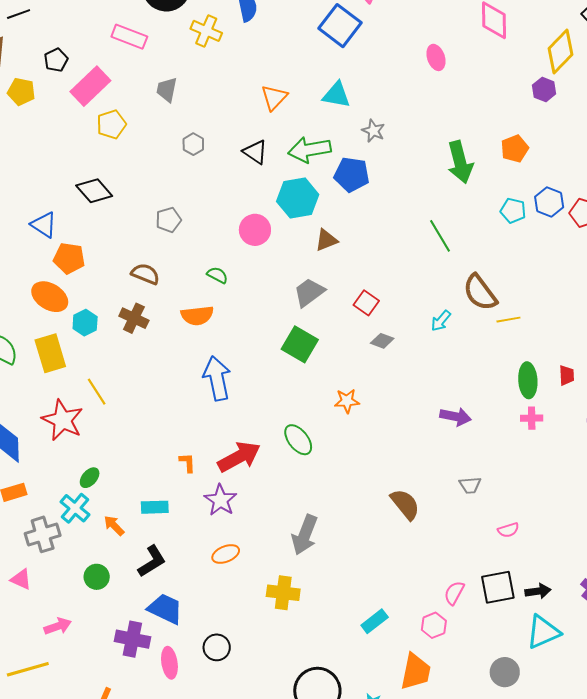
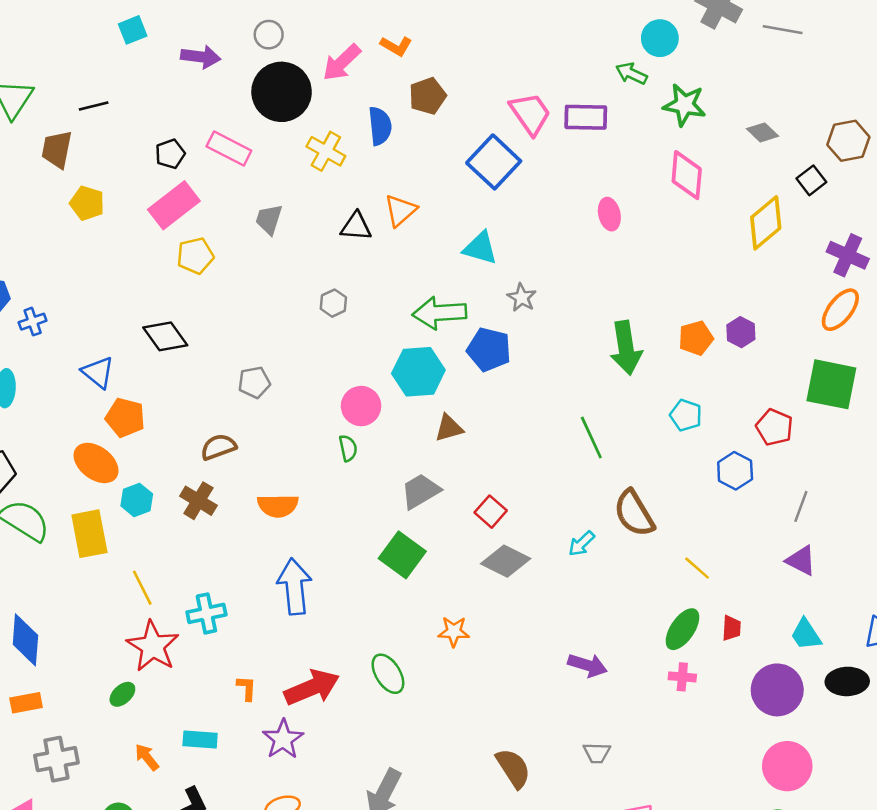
black pentagon: (56, 60) -> (170, 154), moved
purple hexagon: (544, 89) -> (741, 332), moved
orange triangle: (274, 97) -> (400, 210), moved
gray hexagon: (193, 144) -> (333, 303), moved
black triangle: (255, 152) -> (356, 226), moved, turned -36
blue hexagon: (549, 202) -> (735, 471), moved
brown semicircle: (145, 274) -> (218, 447), turned -48
green semicircle: (217, 275) -> (348, 448), moved, turned 45
yellow line: (508, 320) -> (697, 568), moved, turned 45
gray diamond: (382, 341) -> (506, 561), size x1.6
green ellipse: (528, 380) -> (682, 629), turned 32
red star: (63, 420) -> (153, 646), moved
cyan cross: (75, 508) -> (206, 613), moved, turned 32

